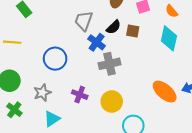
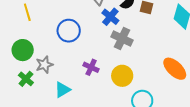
yellow line: (12, 42) -> (27, 12), turned 66
gray cross: (109, 64) -> (122, 39), turned 35
gray star: (42, 93) -> (44, 65), moved

